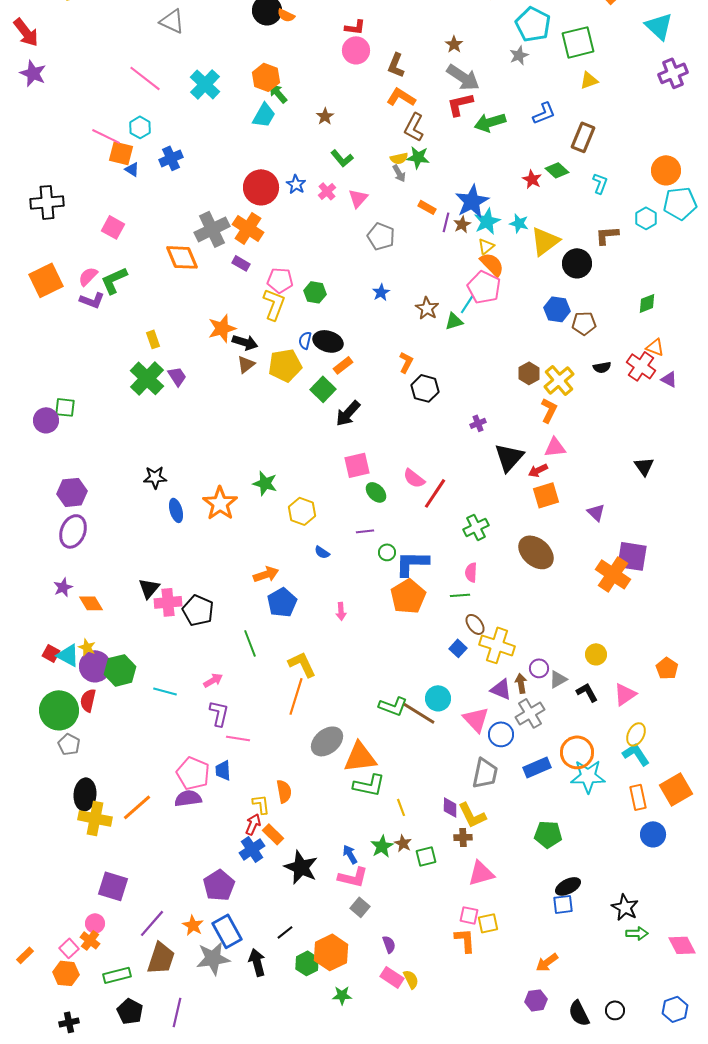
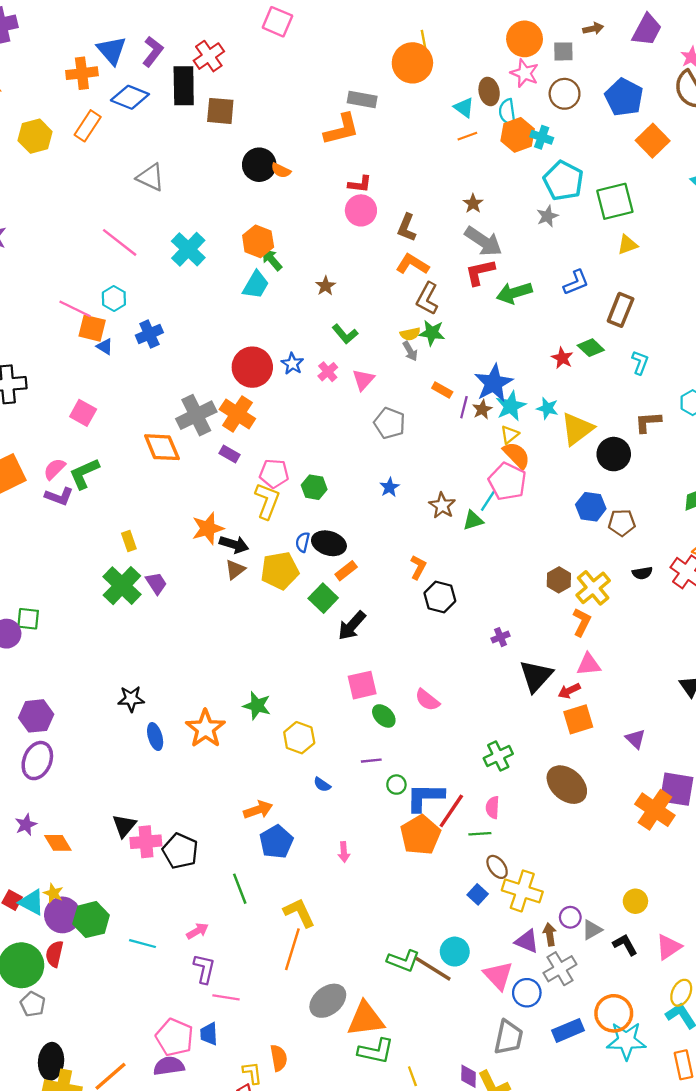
red line: (435, 493) -> (451, 811), moved

